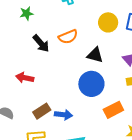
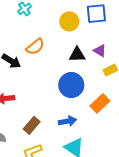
black triangle: (95, 55) -> (77, 55), moved
blue arrow: (63, 115) -> (67, 121), moved

